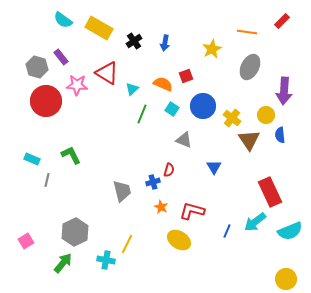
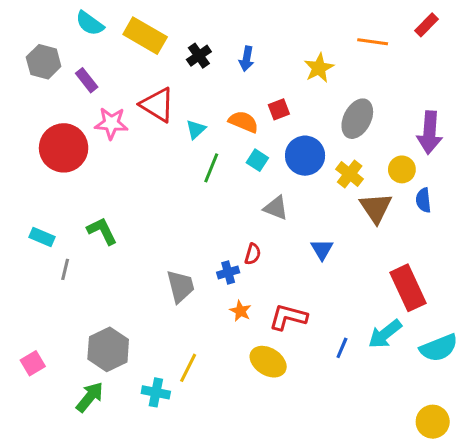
gray hexagon: (37, 67) -> (44, 62), moved
gray ellipse: (250, 67) -> (357, 119), moved

